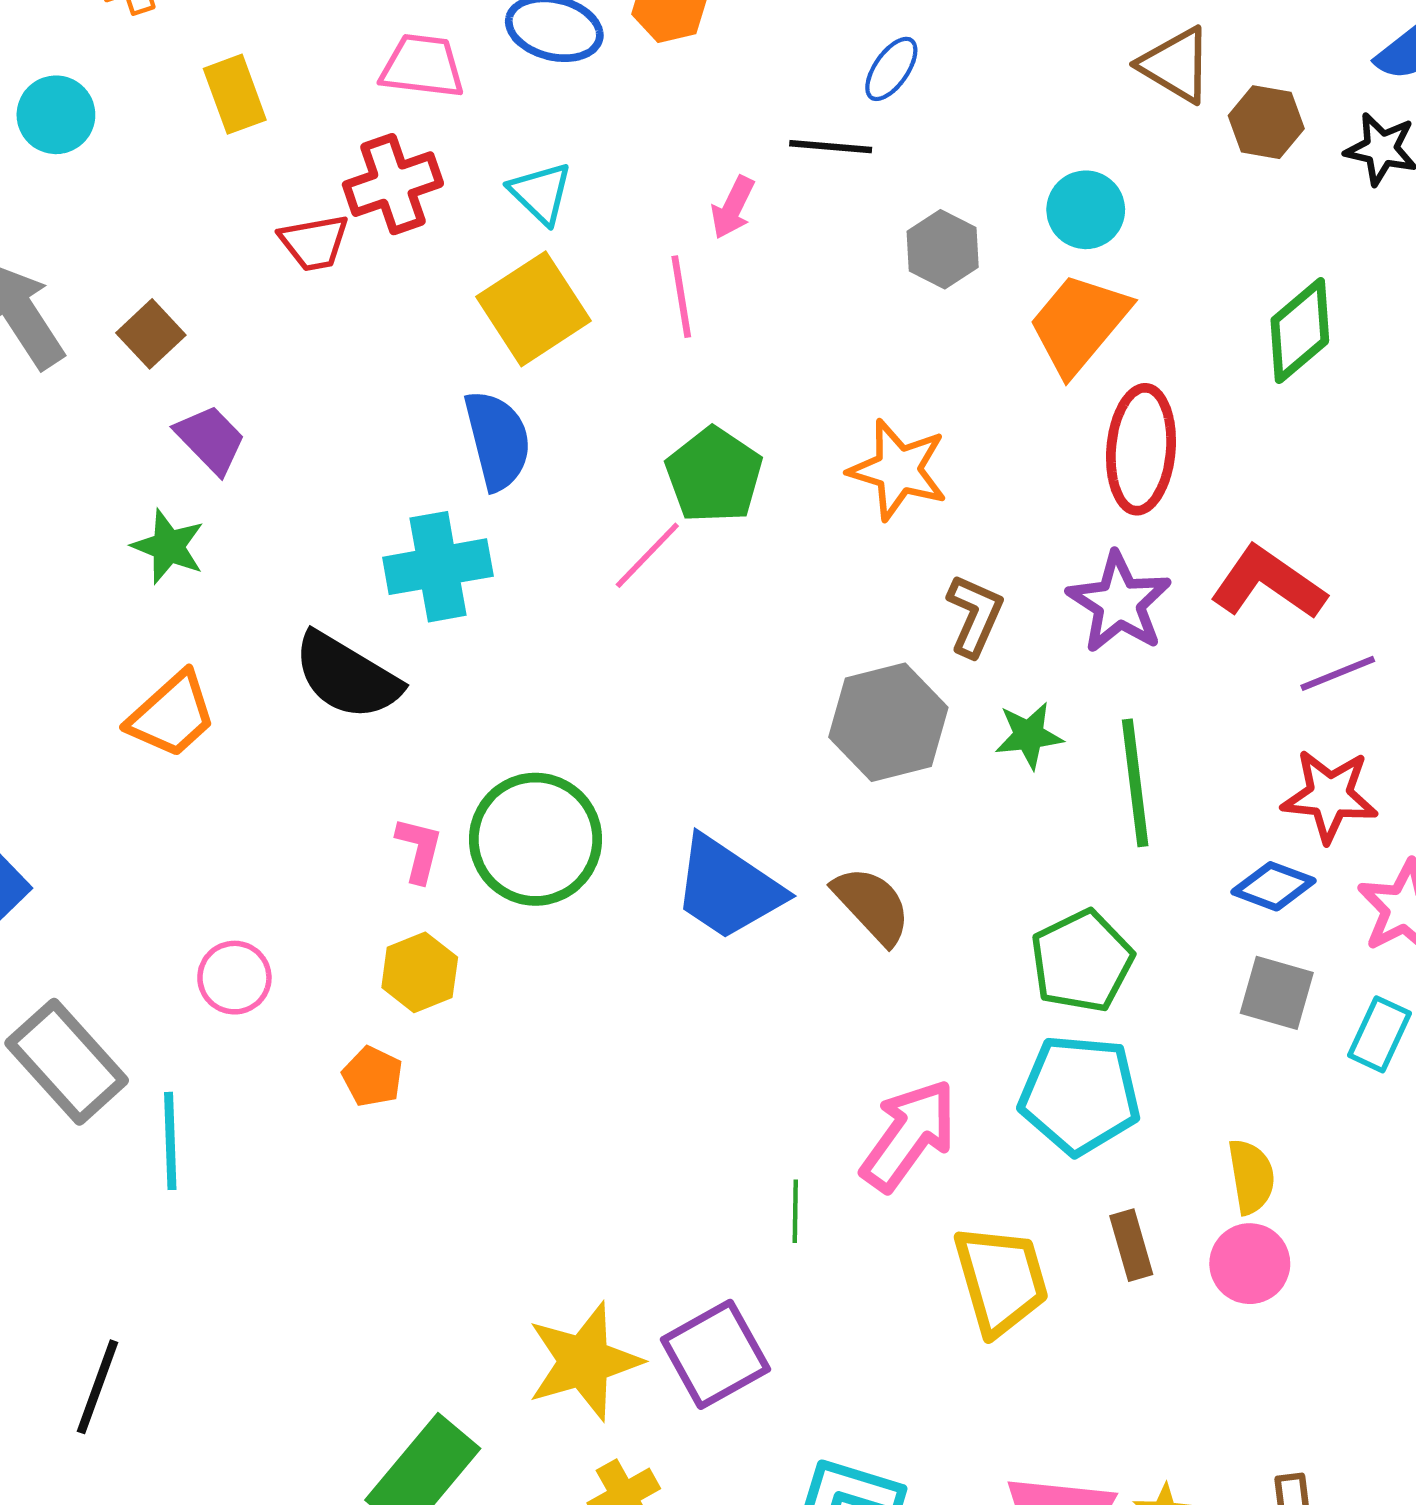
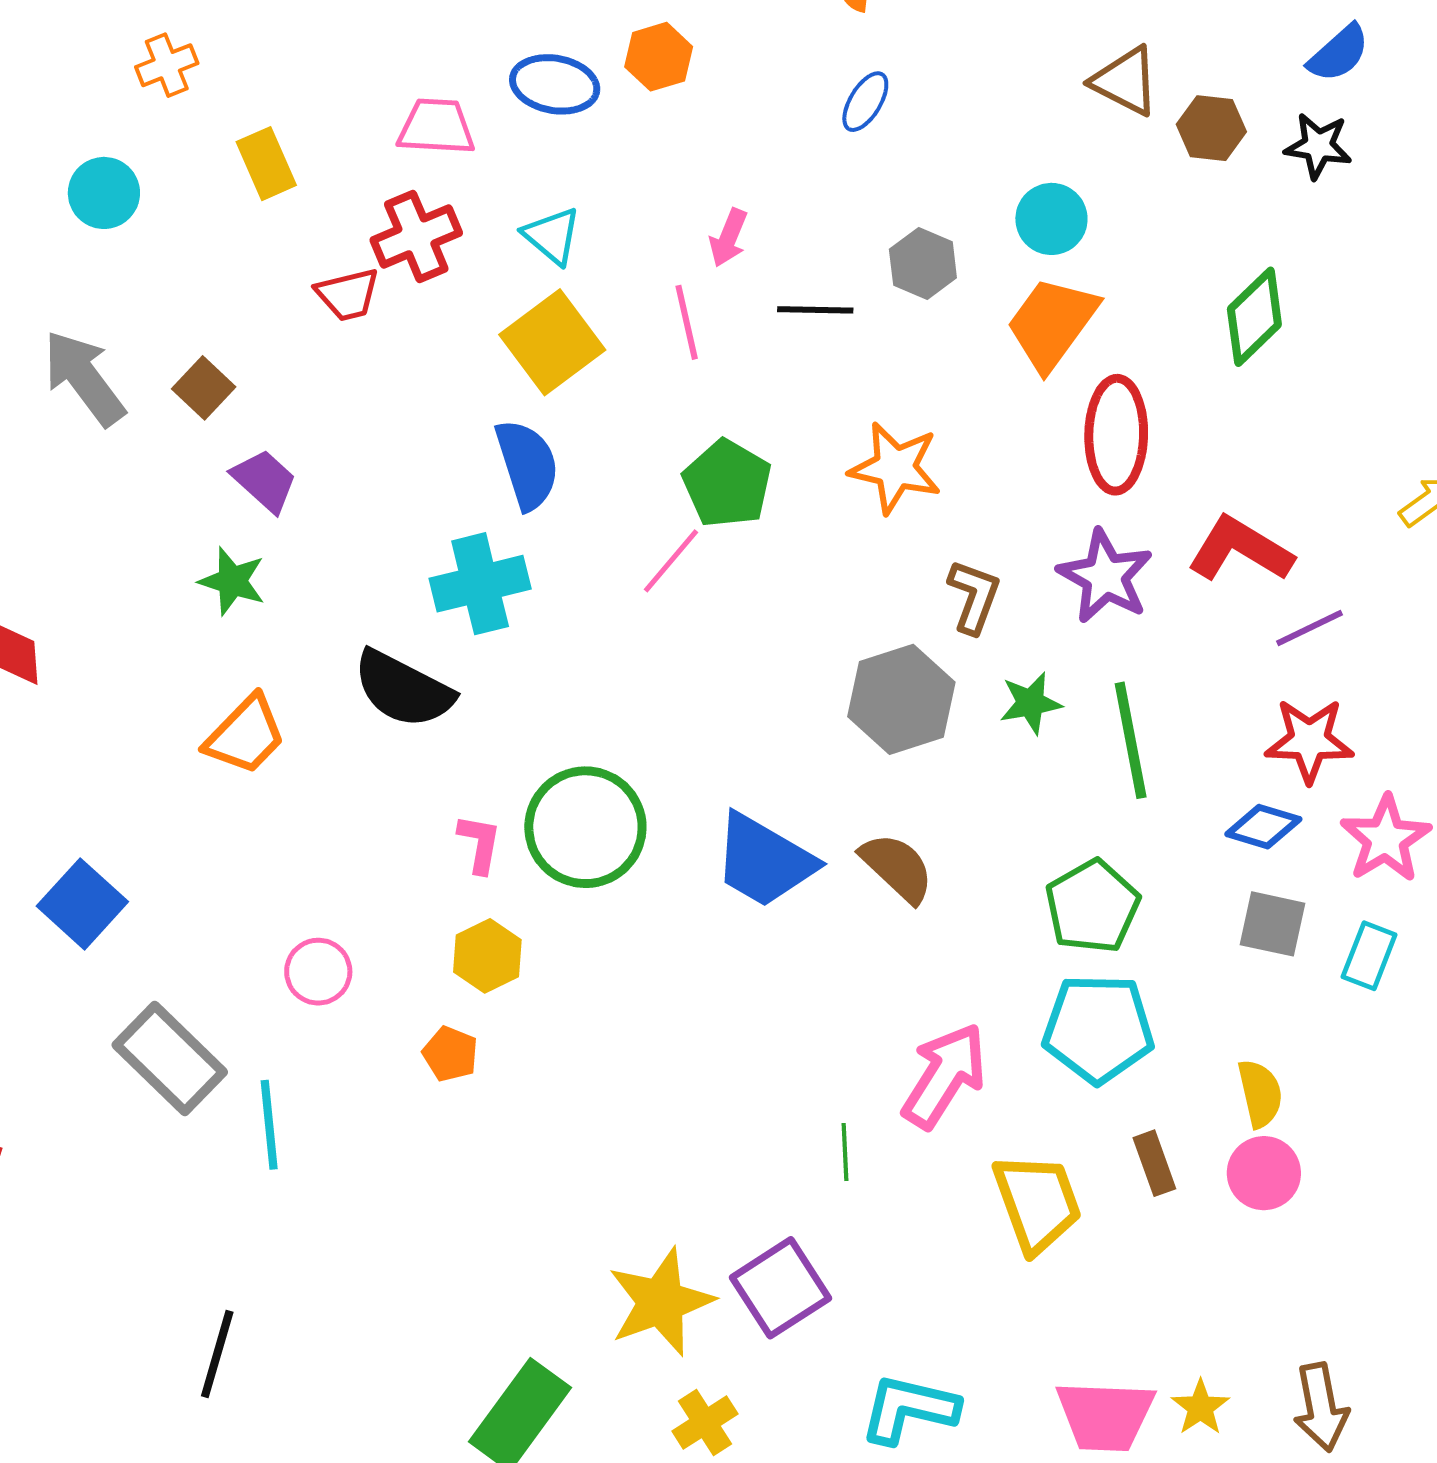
black line: (831, 147) -> (815, 310), moved

